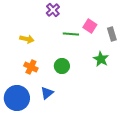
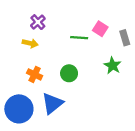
purple cross: (53, 10) -> (38, 22), moved
blue triangle: (47, 93) -> (52, 103), size x1.5

